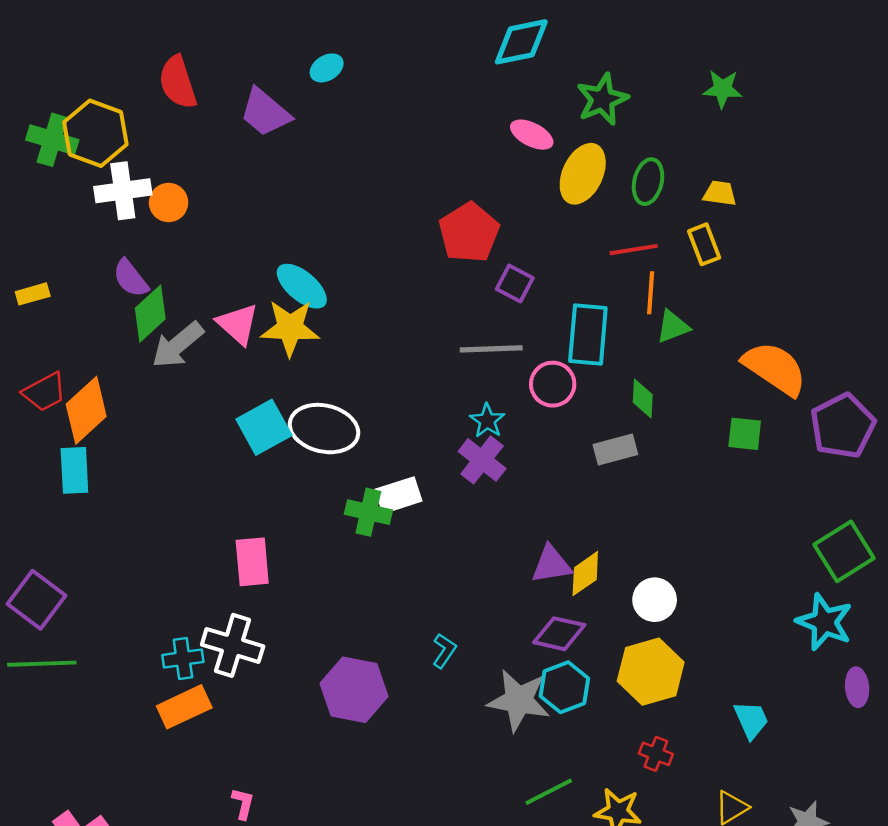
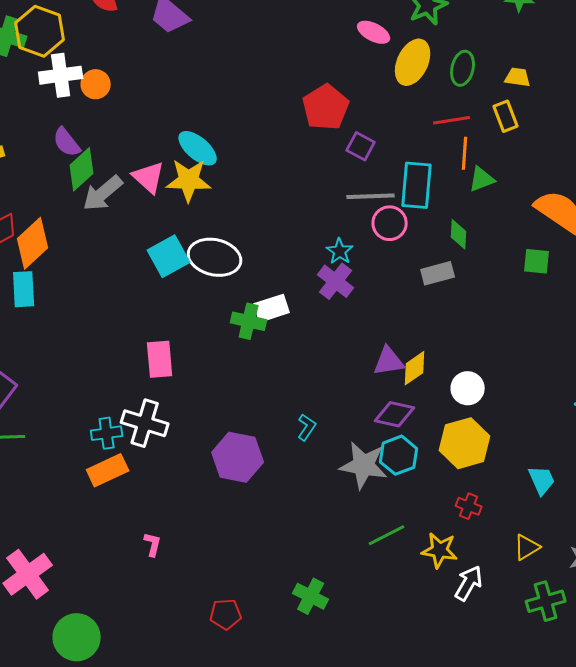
gray line: (491, 349) -> (371, 196), moved

